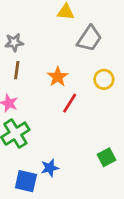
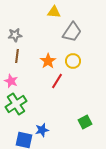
yellow circle: (104, 79) -> (73, 61), moved

